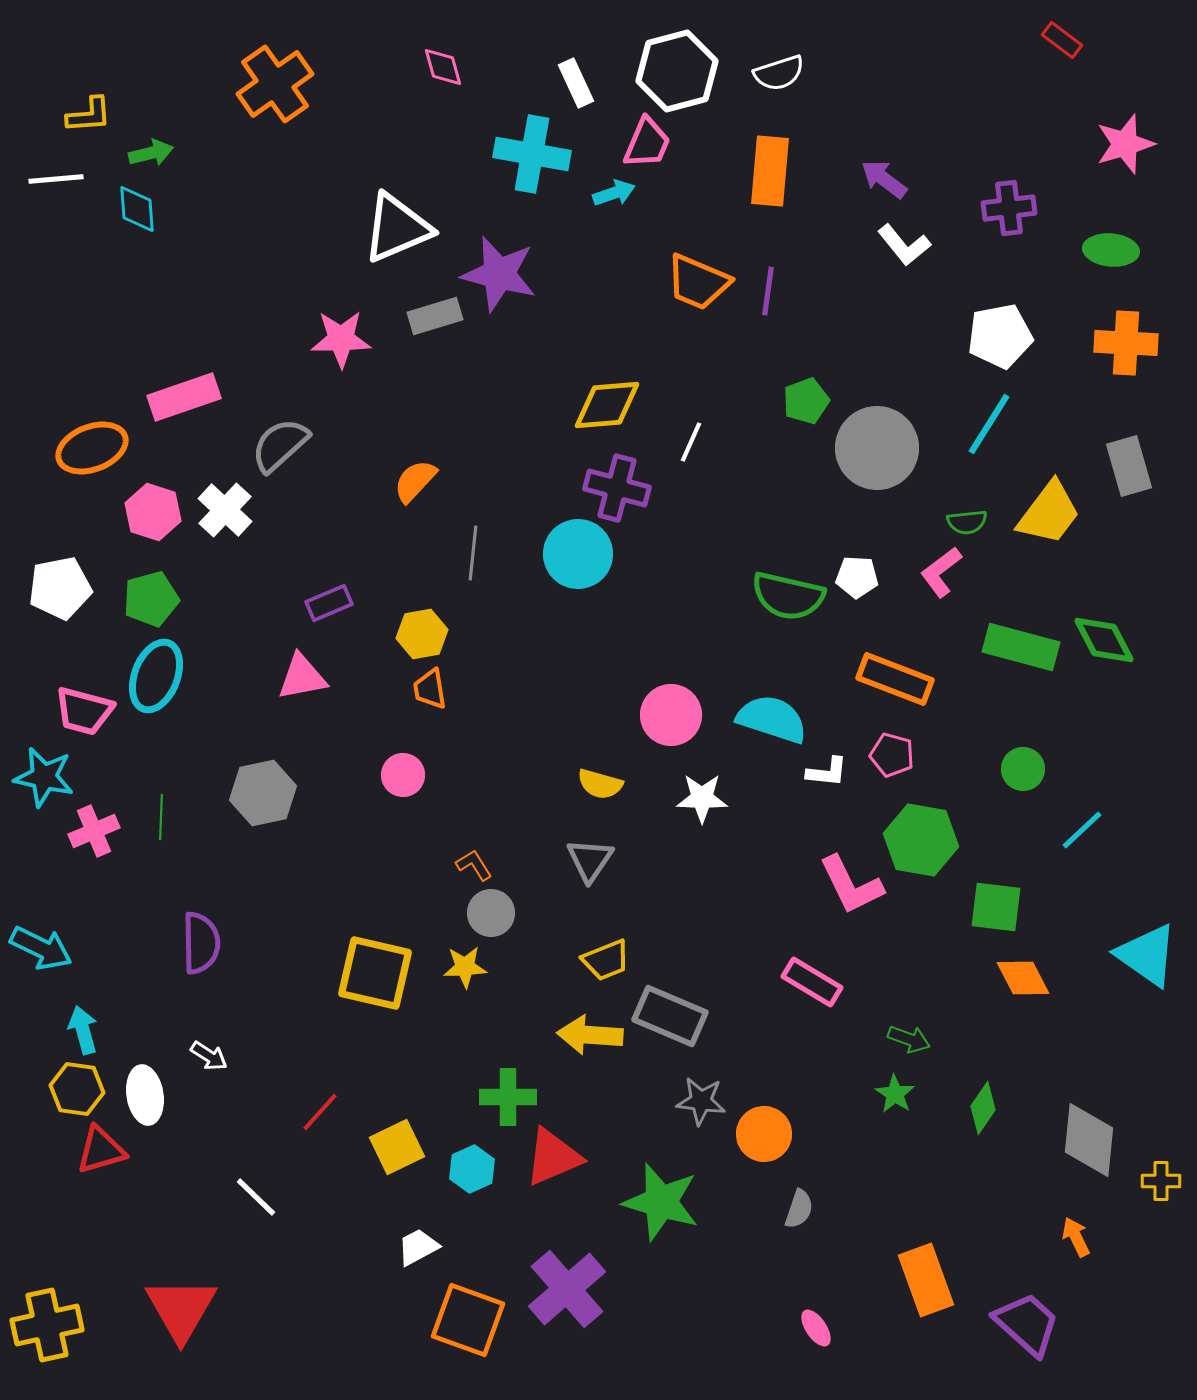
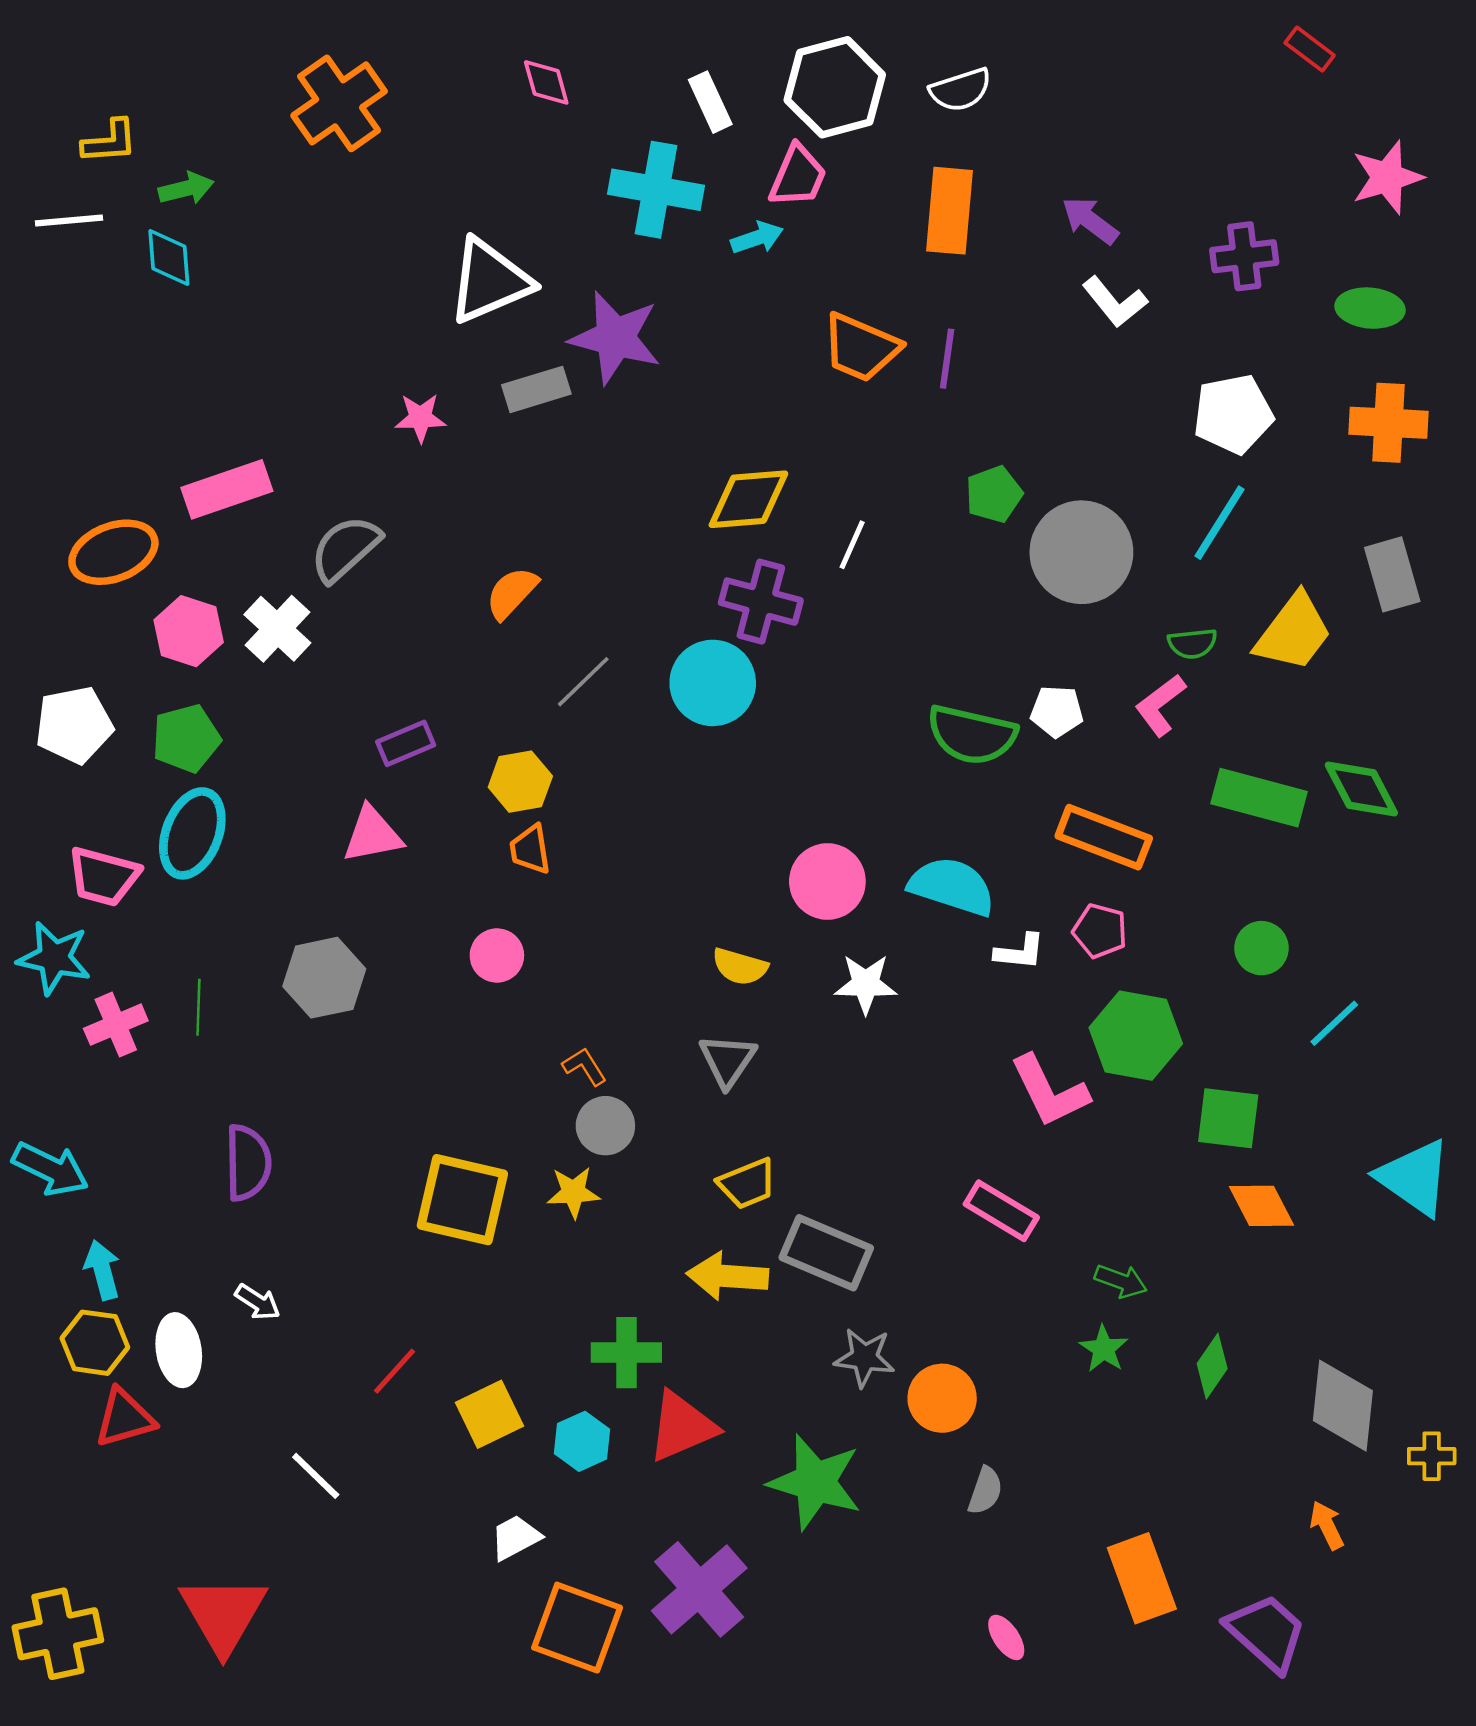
pink star: (341, 339) -> (420, 418), size x0.7
gray line: (473, 553) -> (583, 682), turned 40

